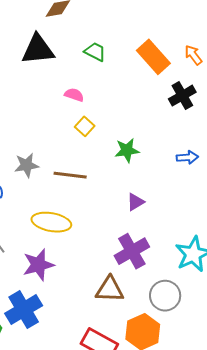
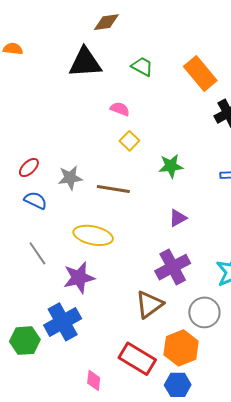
brown triangle: (110, 289) -> (149, 304), turned -40

